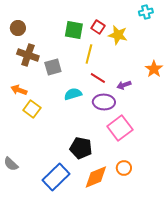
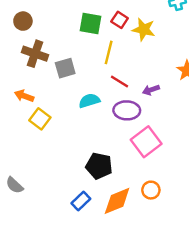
blue rectangle: (56, 177) -> (81, 201), moved, size x0.6

